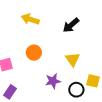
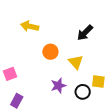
black arrow: (71, 25) -> (85, 33), moved
orange circle: (34, 53) -> (50, 52), moved

